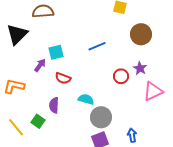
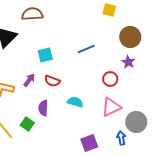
purple arrow: (40, 65) -> (29, 80), moved
purple star: (140, 68) -> (128, 62), moved
pink triangle: (153, 91) -> (111, 107), moved
gray circle: (101, 117) -> (136, 122), moved

